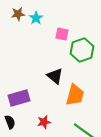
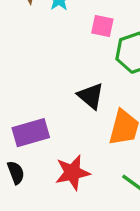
red star: (44, 122) -> (72, 173), size x1.5

